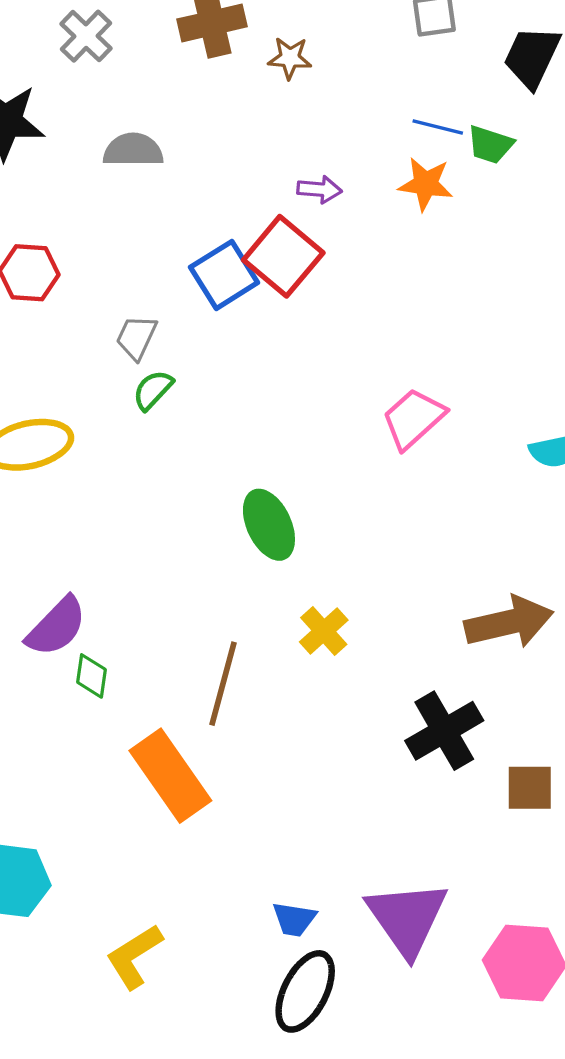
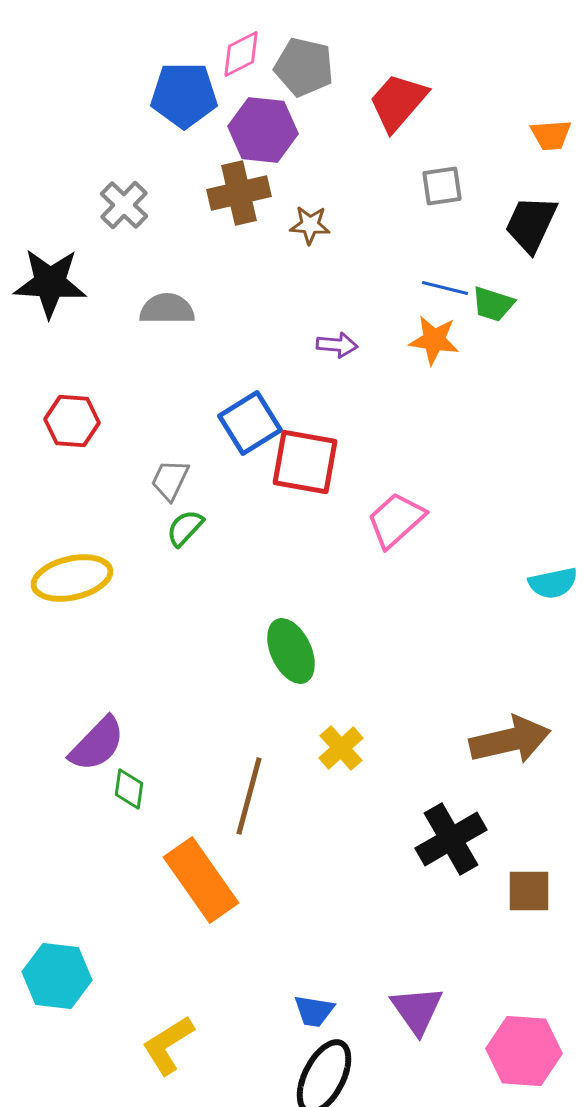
red square: (283, 256) -> (305, 462), moved, turned -30
pink trapezoid: (414, 418) -> (396, 520), moved
purple triangle: (407, 918) -> (417, 1010), size x0.7

